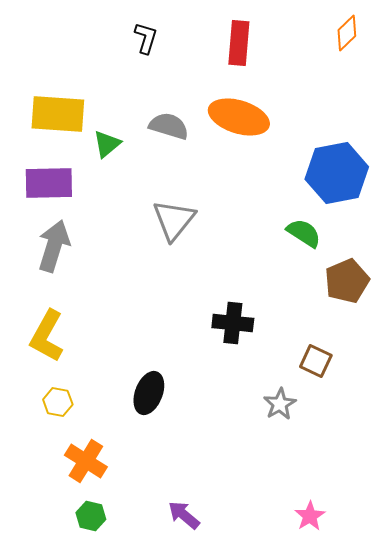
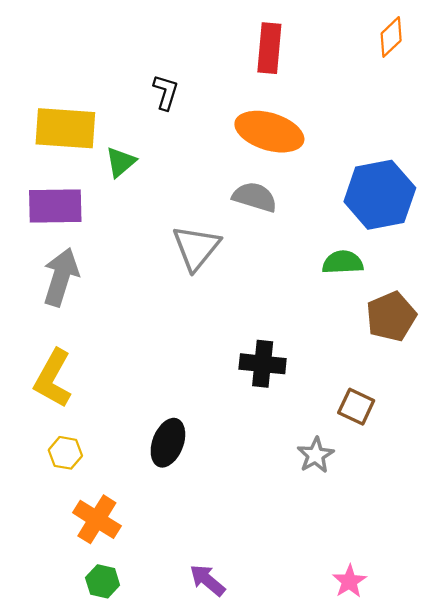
black L-shape: (146, 38) -> (166, 92), moved
gray semicircle: (169, 126) -> (255, 197), moved
green semicircle: (304, 233) -> (343, 262), turned -36

